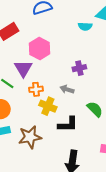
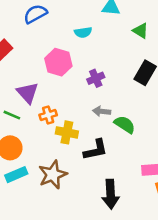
cyan semicircle: (85, 26) -> (83, 32), moved
pink hexagon: (40, 48) -> (58, 62), moved
gray arrow: (67, 89) -> (102, 111), moved

